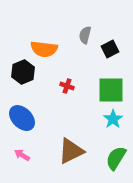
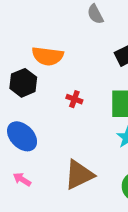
gray semicircle: (85, 35) -> (95, 14), moved, turned -42

